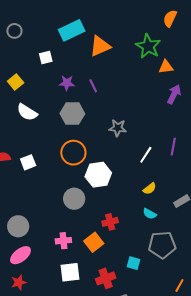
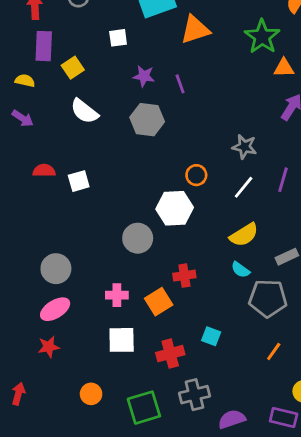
gray star: (118, 128) -> (244, 147), moved
orange circle: (73, 153) -> (196, 175), moved, size x0.6
yellow semicircle: (150, 189) -> (244, 235), size x1.5
gray pentagon: (162, 245) -> (268, 298), moved
orange line: (179, 286) -> (274, 352), moved

